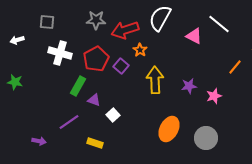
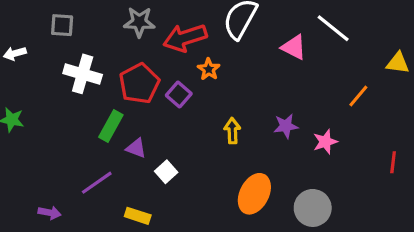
yellow arrow: (155, 80) -> (232, 131), moved, size x0.6

